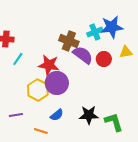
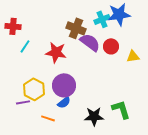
yellow triangle: (126, 52) -> (133, 56), moved
purple circle: (57, 83) -> (64, 85), moved
yellow hexagon: (38, 90) -> (34, 89), moved
black star: (89, 115) -> (94, 116), moved

